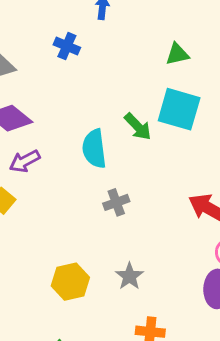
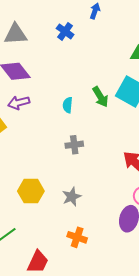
cyan semicircle: (94, 149) -> (68, 105), size x0.6

